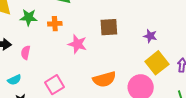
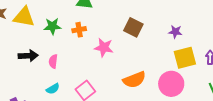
brown square: (109, 27) -> (133, 27), turned 36
yellow square: (157, 63) -> (185, 58), turned 30
cyan semicircle: (14, 80) -> (53, 89), moved

